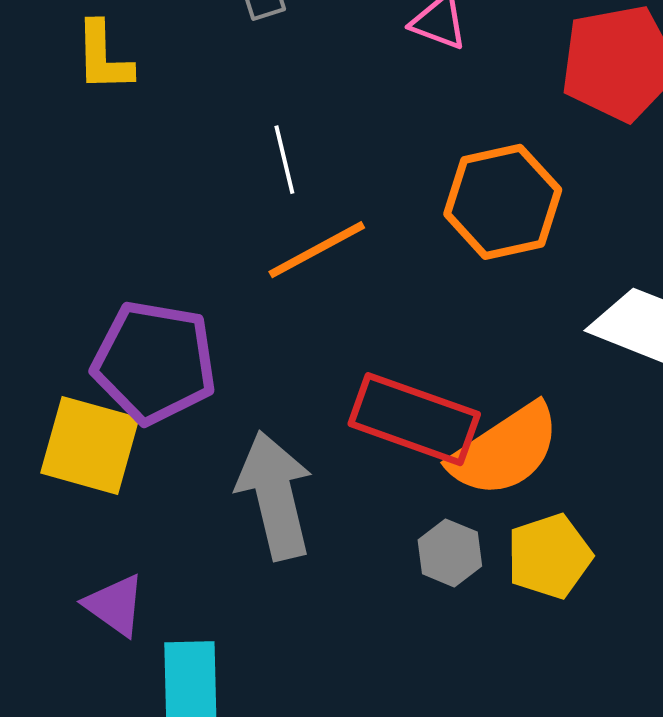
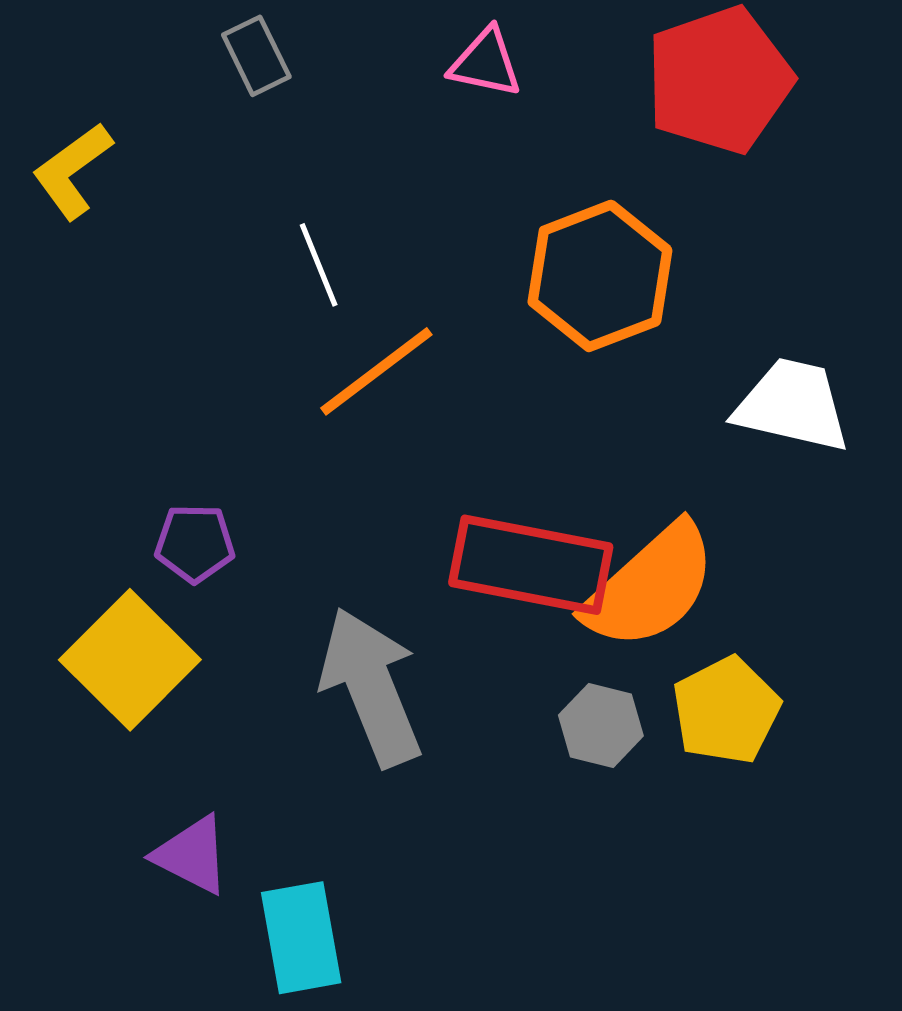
yellow L-shape: (103, 57) -> (72, 171), turned 64
purple pentagon: (154, 362) -> (195, 543), size x0.5
yellow square: (90, 445) -> (130, 660), turned 38

